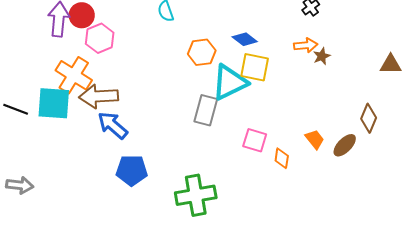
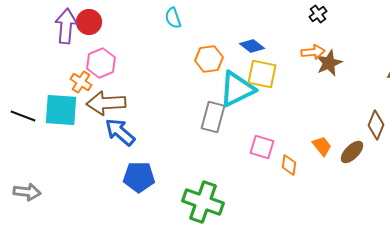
pink hexagon: (100, 38) -> (101, 63), moved
brown star: (322, 56) -> (329, 63), size x1.5
orange cross: (74, 75) -> (81, 82), size x0.6
green cross: (196, 195) -> (203, 202), turned 30

